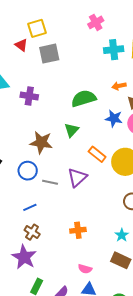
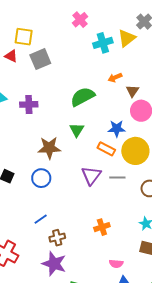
yellow square: (37, 28) -> (24, 37), turned 36
blue star: (114, 118) -> (117, 129), moved
gray line: (50, 182) -> (117, 178), moved
blue line: (30, 207) -> (41, 219), moved
brown cross: (32, 232) -> (57, 238), turned -35

